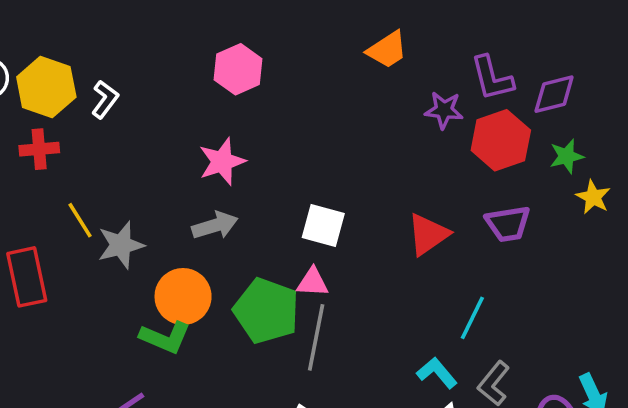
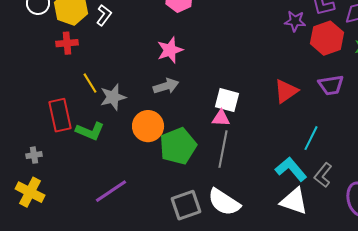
white square: (323, 225) -> (227, 100), moved
green pentagon: (266, 311) -> (178, 146), moved, turned 30
green L-shape: (165, 337) -> (90, 131), moved
cyan L-shape: (437, 373) -> (291, 169), size x1.4

